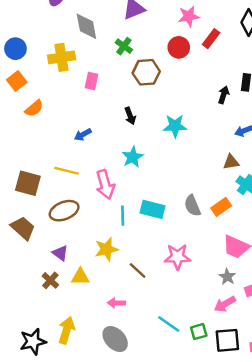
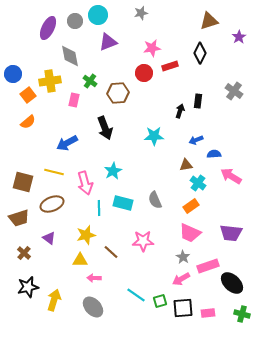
red rectangle: (211, 39) -> (170, 66), turned 35
green cross: (124, 46) -> (90, 81), moved
orange square: (17, 81) -> (28, 95), moved
black arrow: (130, 116) -> (105, 128), size x1.6
cyan star: (175, 126) -> (154, 136), moved
blue arrow: (83, 135) -> (67, 143), size x1.5
cyan star: (133, 157) -> (113, 171), moved
orange rectangle: (221, 207) -> (191, 206), moved
brown trapezoid: (23, 228) -> (19, 218), turned 120
yellow triangle: (80, 277) -> (80, 260), moved
brown cross: (50, 280) -> (24, 253), moved
black star: (33, 341) -> (28, 287), moved

